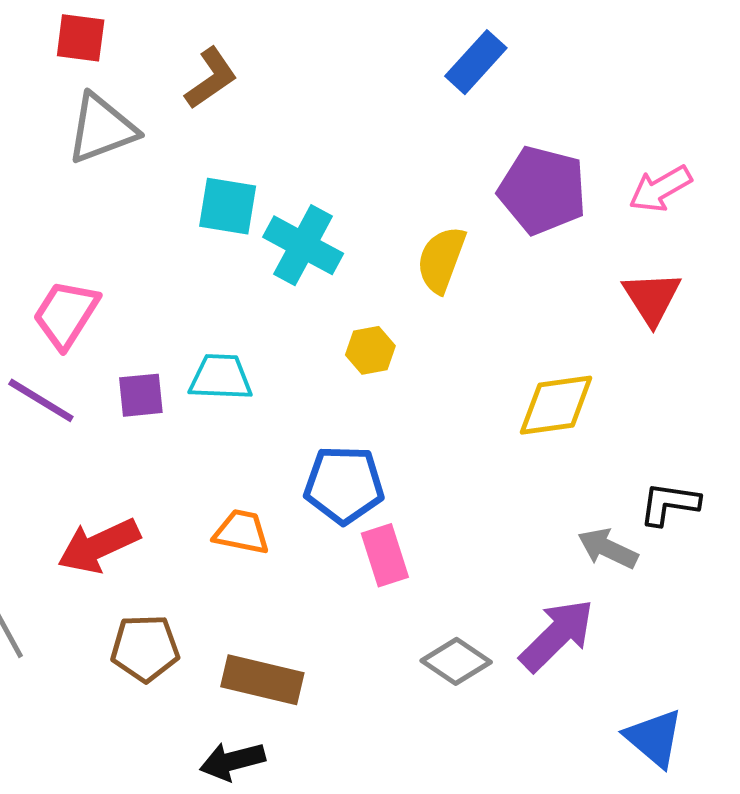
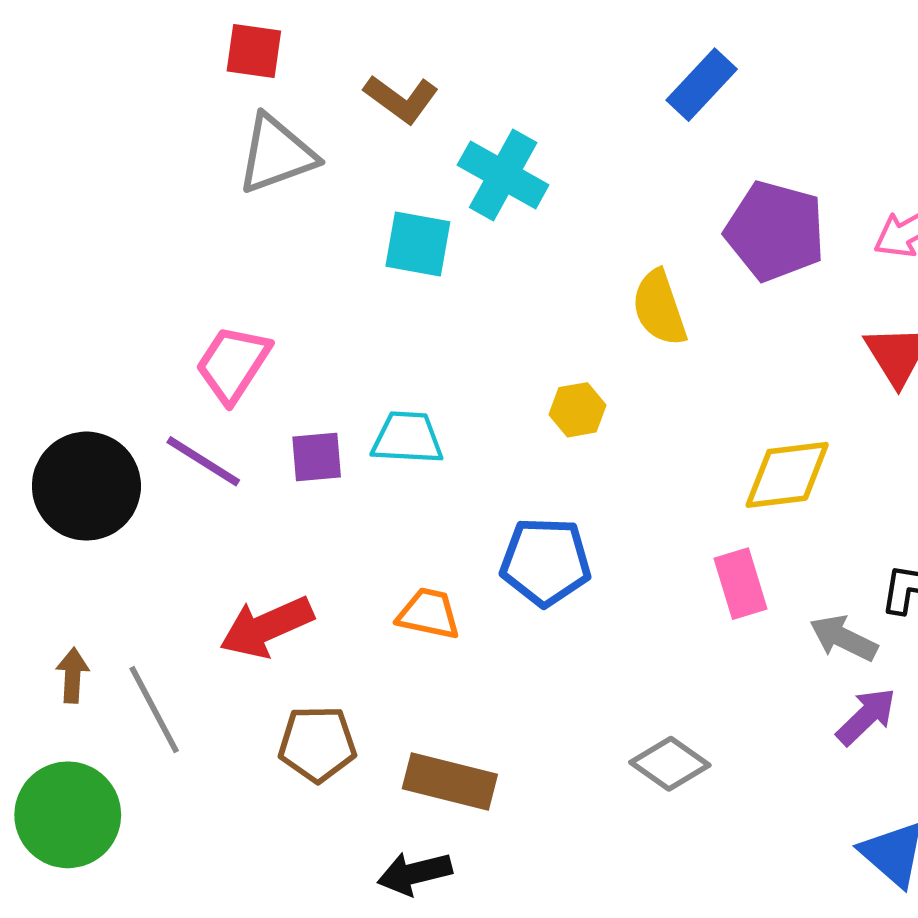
brown L-shape: (211, 78) -> (401, 99), turned 70
cyan cross: (303, 245) -> (503, 175), moved
yellow semicircle: (441, 260) -> (659, 308), turned -40
pink rectangle: (385, 555) -> (740, 584), moved
purple arrow: (557, 635) -> (866, 716), moved, size x0.7

